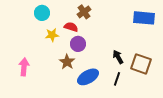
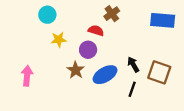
brown cross: (84, 12) -> (112, 14), moved
red semicircle: (71, 27) -> (96, 31), moved
blue ellipse: (88, 77) -> (105, 75), moved

